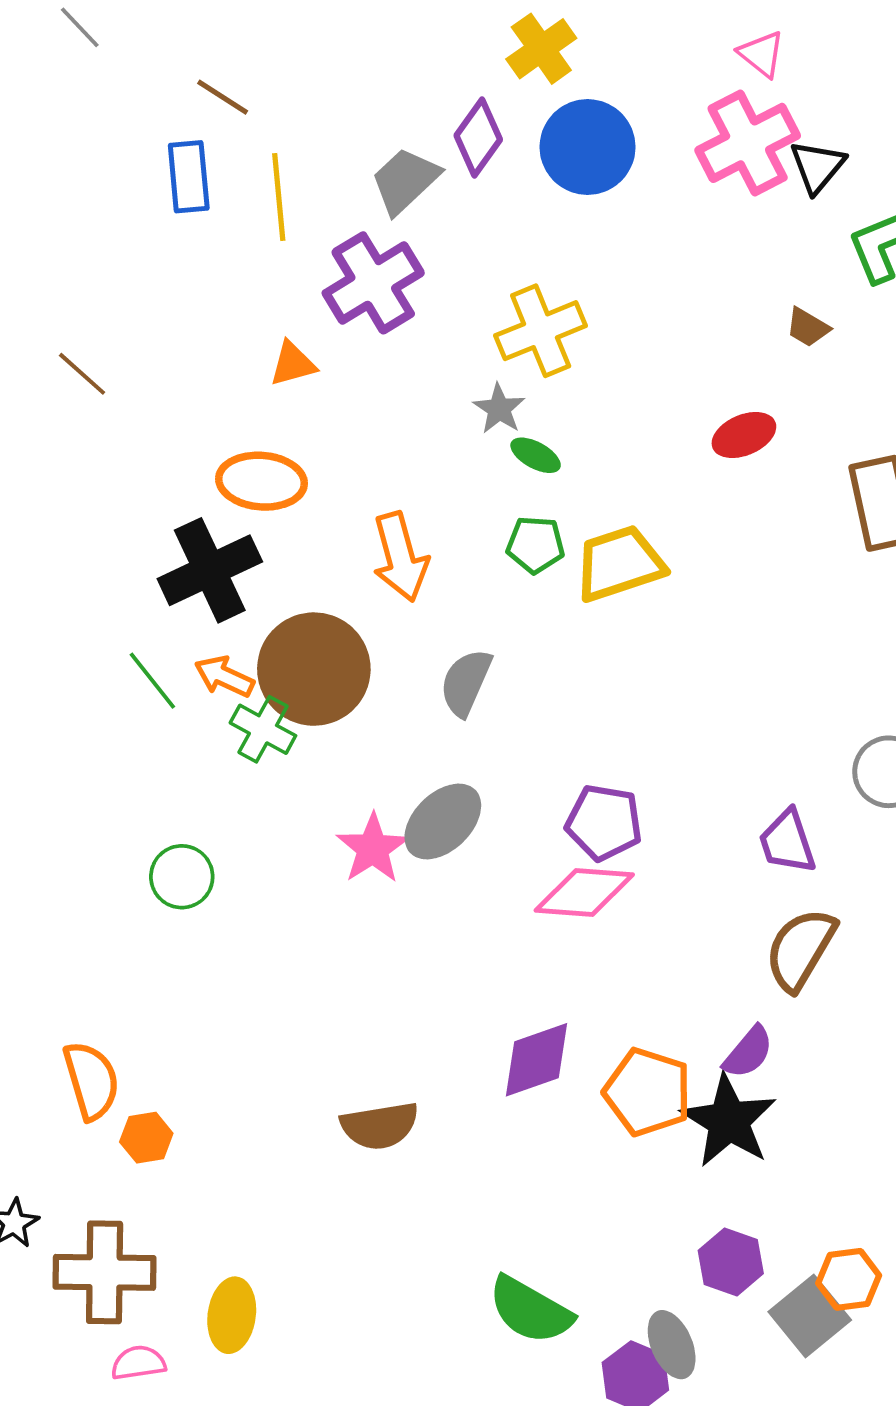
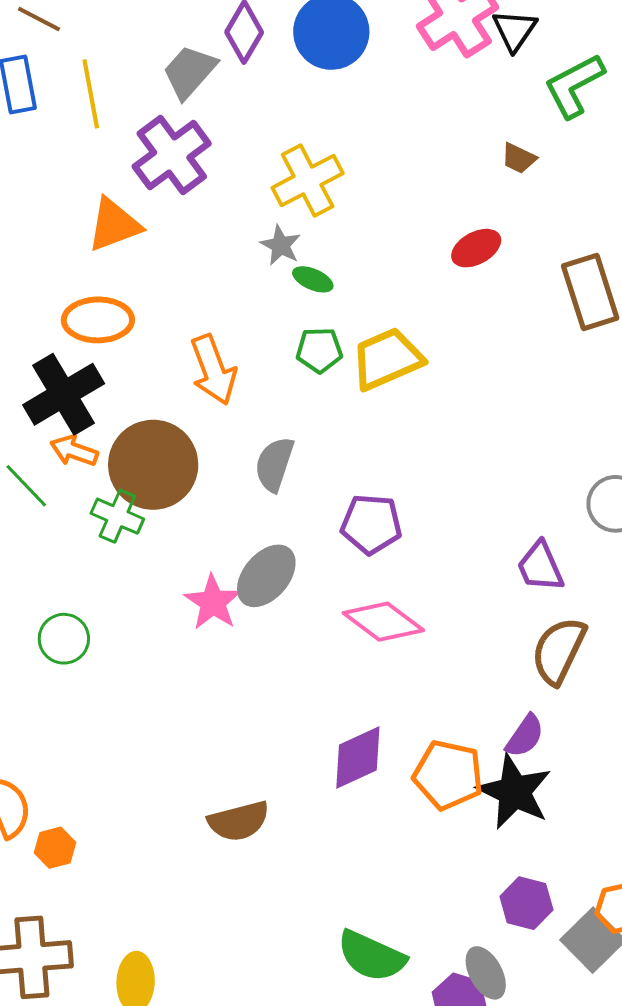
orange triangle: (293, 364) -> (114, 225), size x1.5
orange arrow: (224, 676) -> (74, 451), moved
purple pentagon: (604, 823) -> (371, 524), moved
pink diamond: (584, 892) -> (383, 622), turned 38

